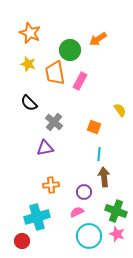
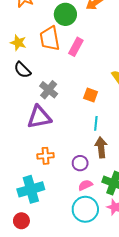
yellow star: (28, 64) -> (18, 43), moved
purple triangle: (45, 148) -> (39, 117), size x1.4
pink semicircle: (77, 212) -> (85, 185), moved
red circle: (22, 241) -> (21, 221), moved

